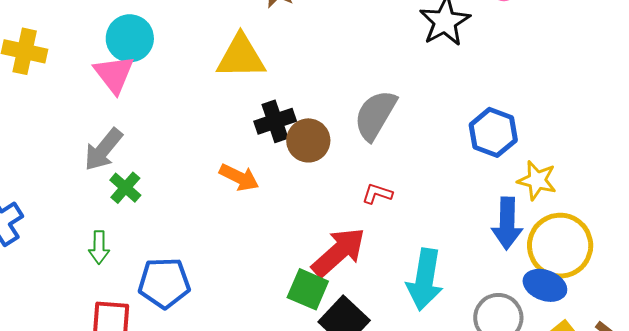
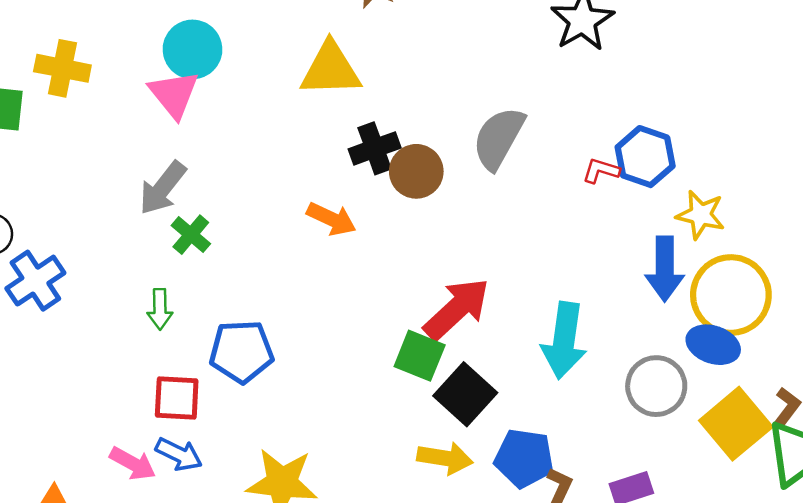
red L-shape: (377, 194) -> (601, 171), moved

